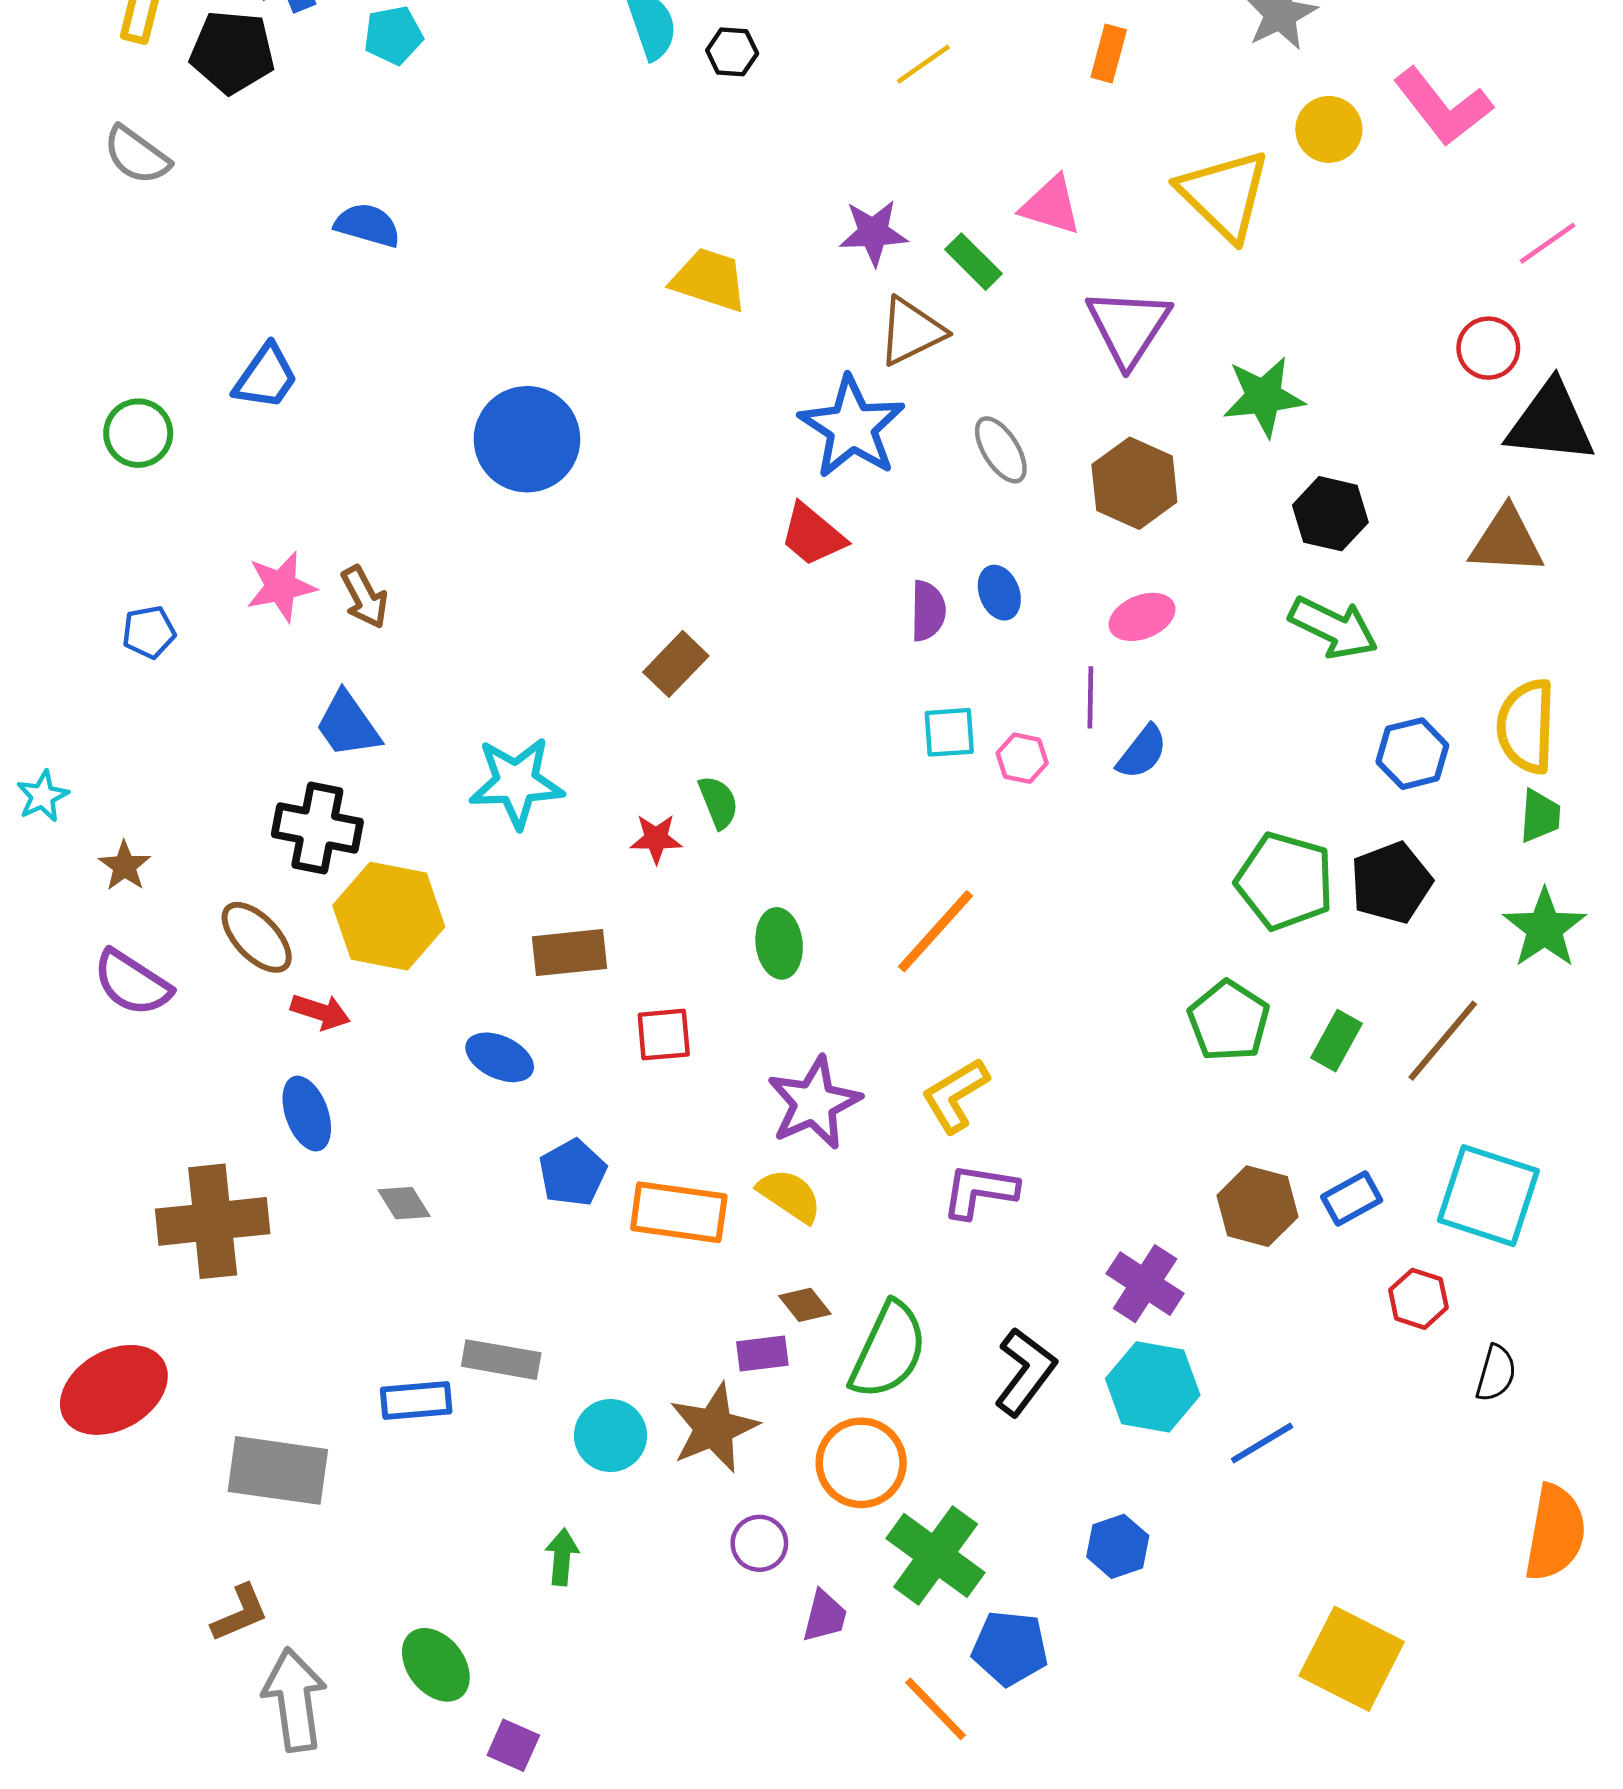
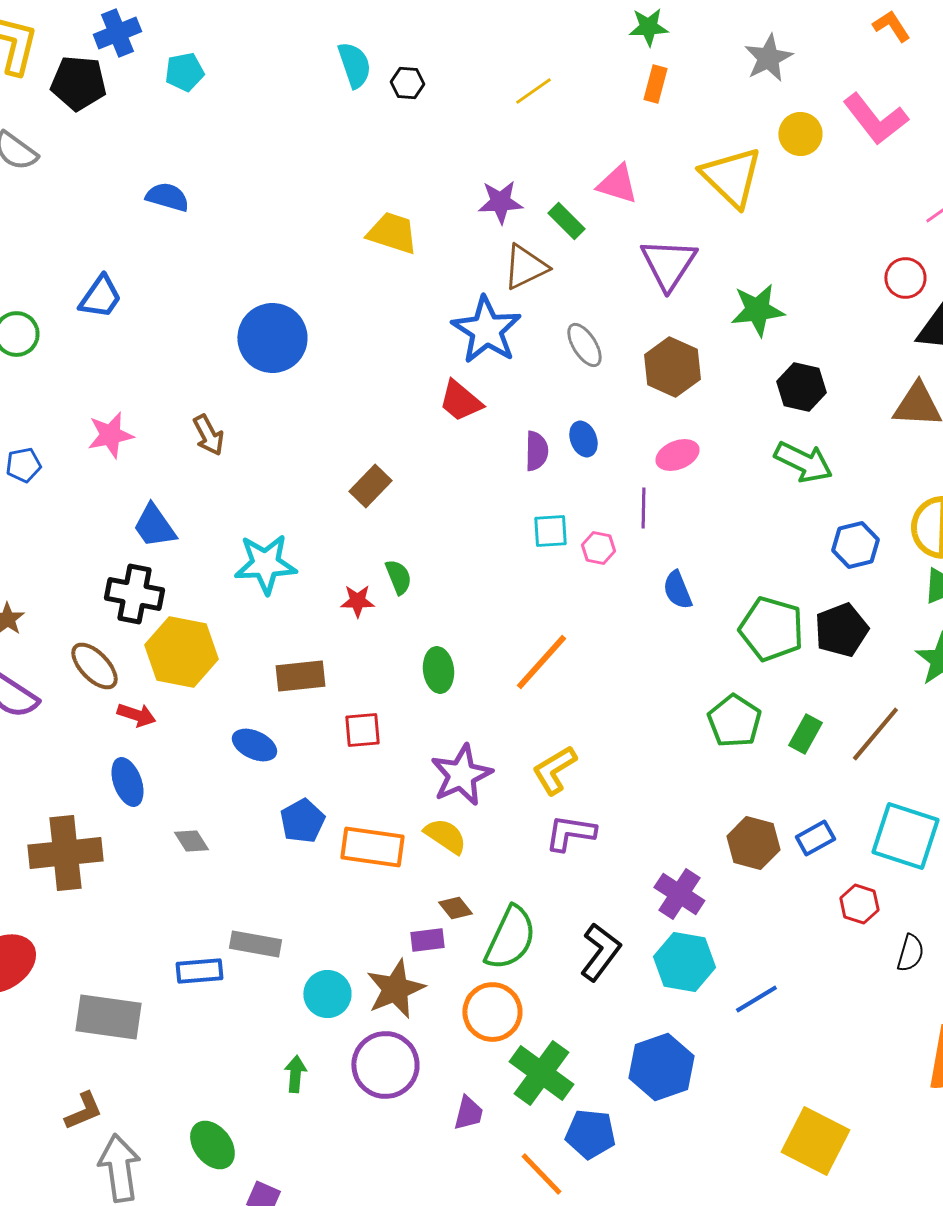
brown arrow: (364, 597) -> (208, 435), moved
blue semicircle: (1142, 752) -> (677, 590), moved, turned 120
purple circle: (759, 1543) -> (385, 1065), moved, size x1.8
blue hexagon: (1118, 1546) -> (661, 1067), size x1.6

